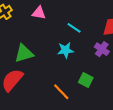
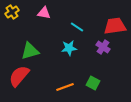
green square: (86, 80) -> (93, 83), moved
orange line: (61, 92) -> (65, 87), turned -66

